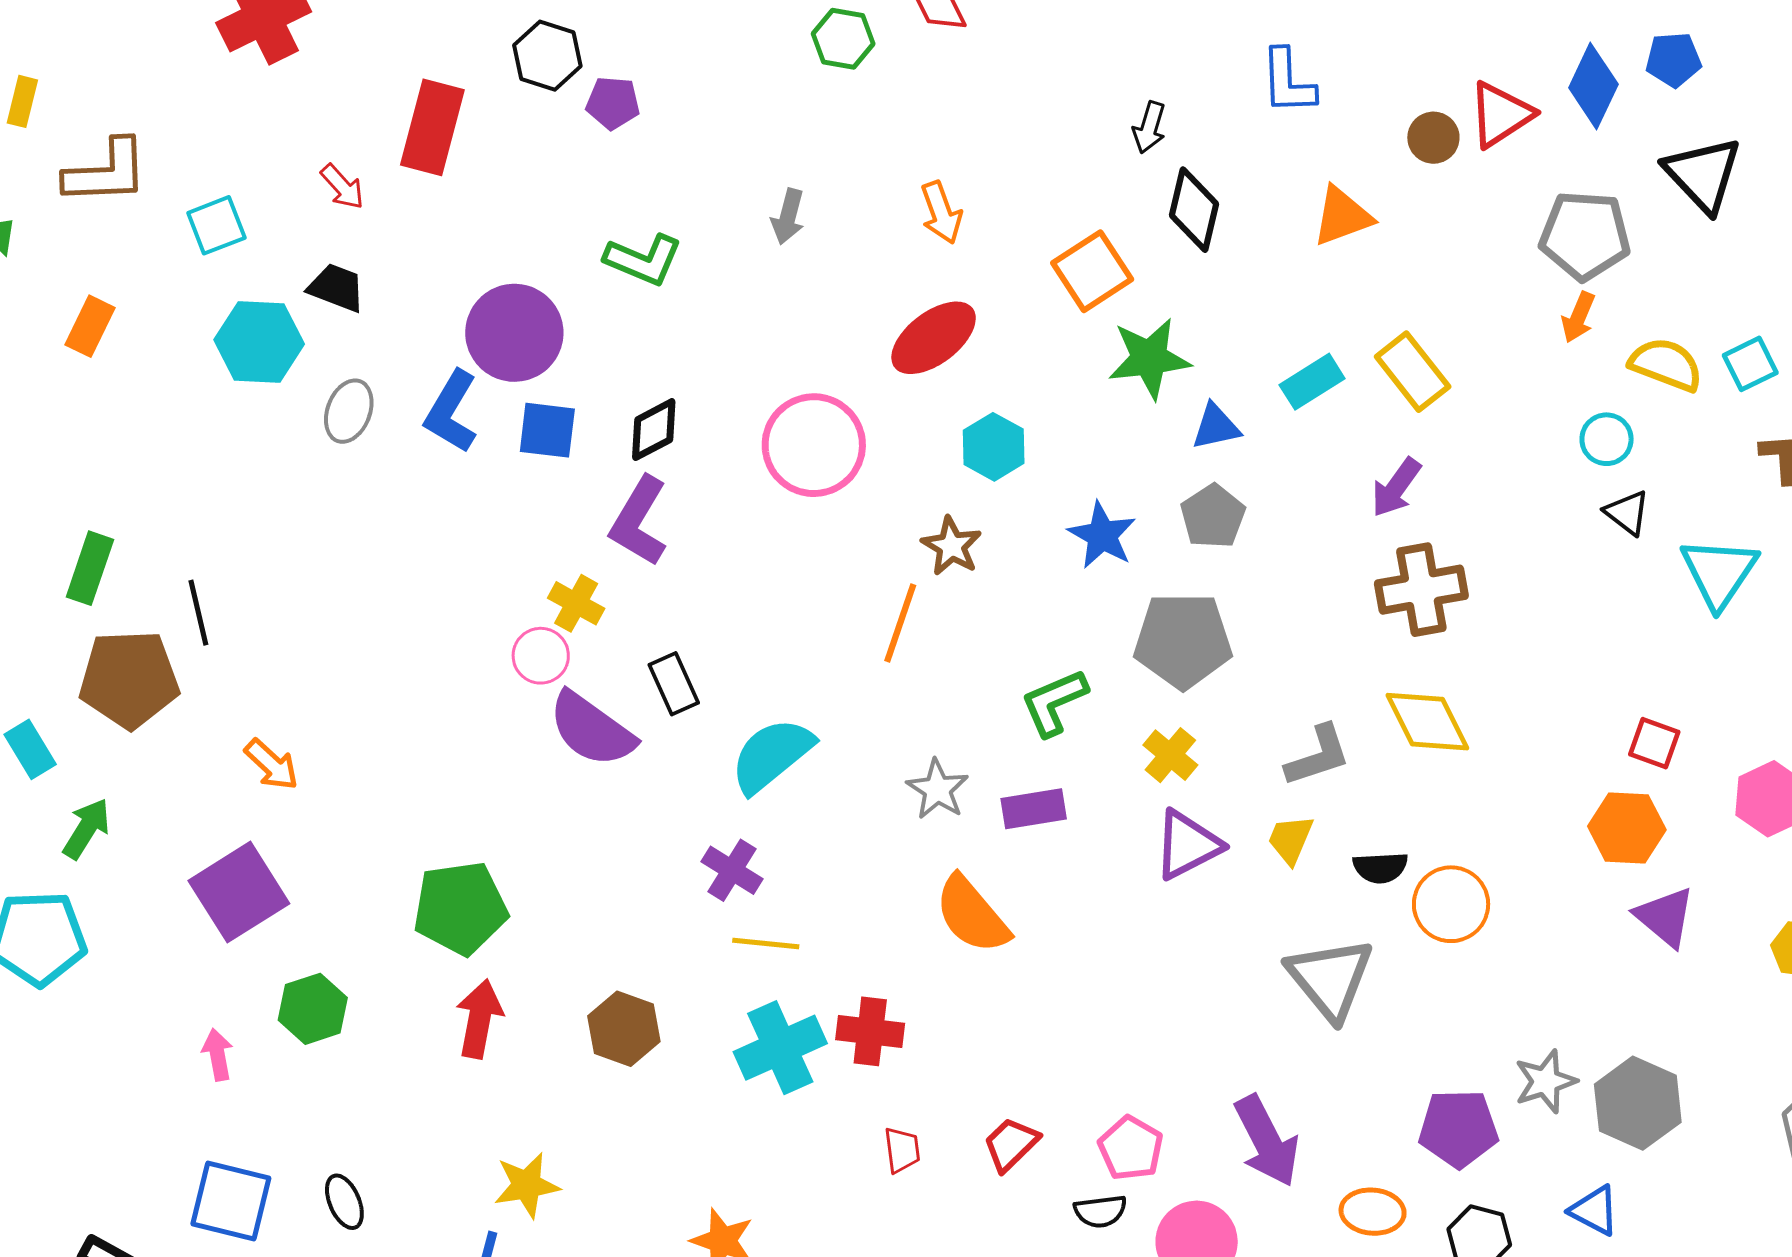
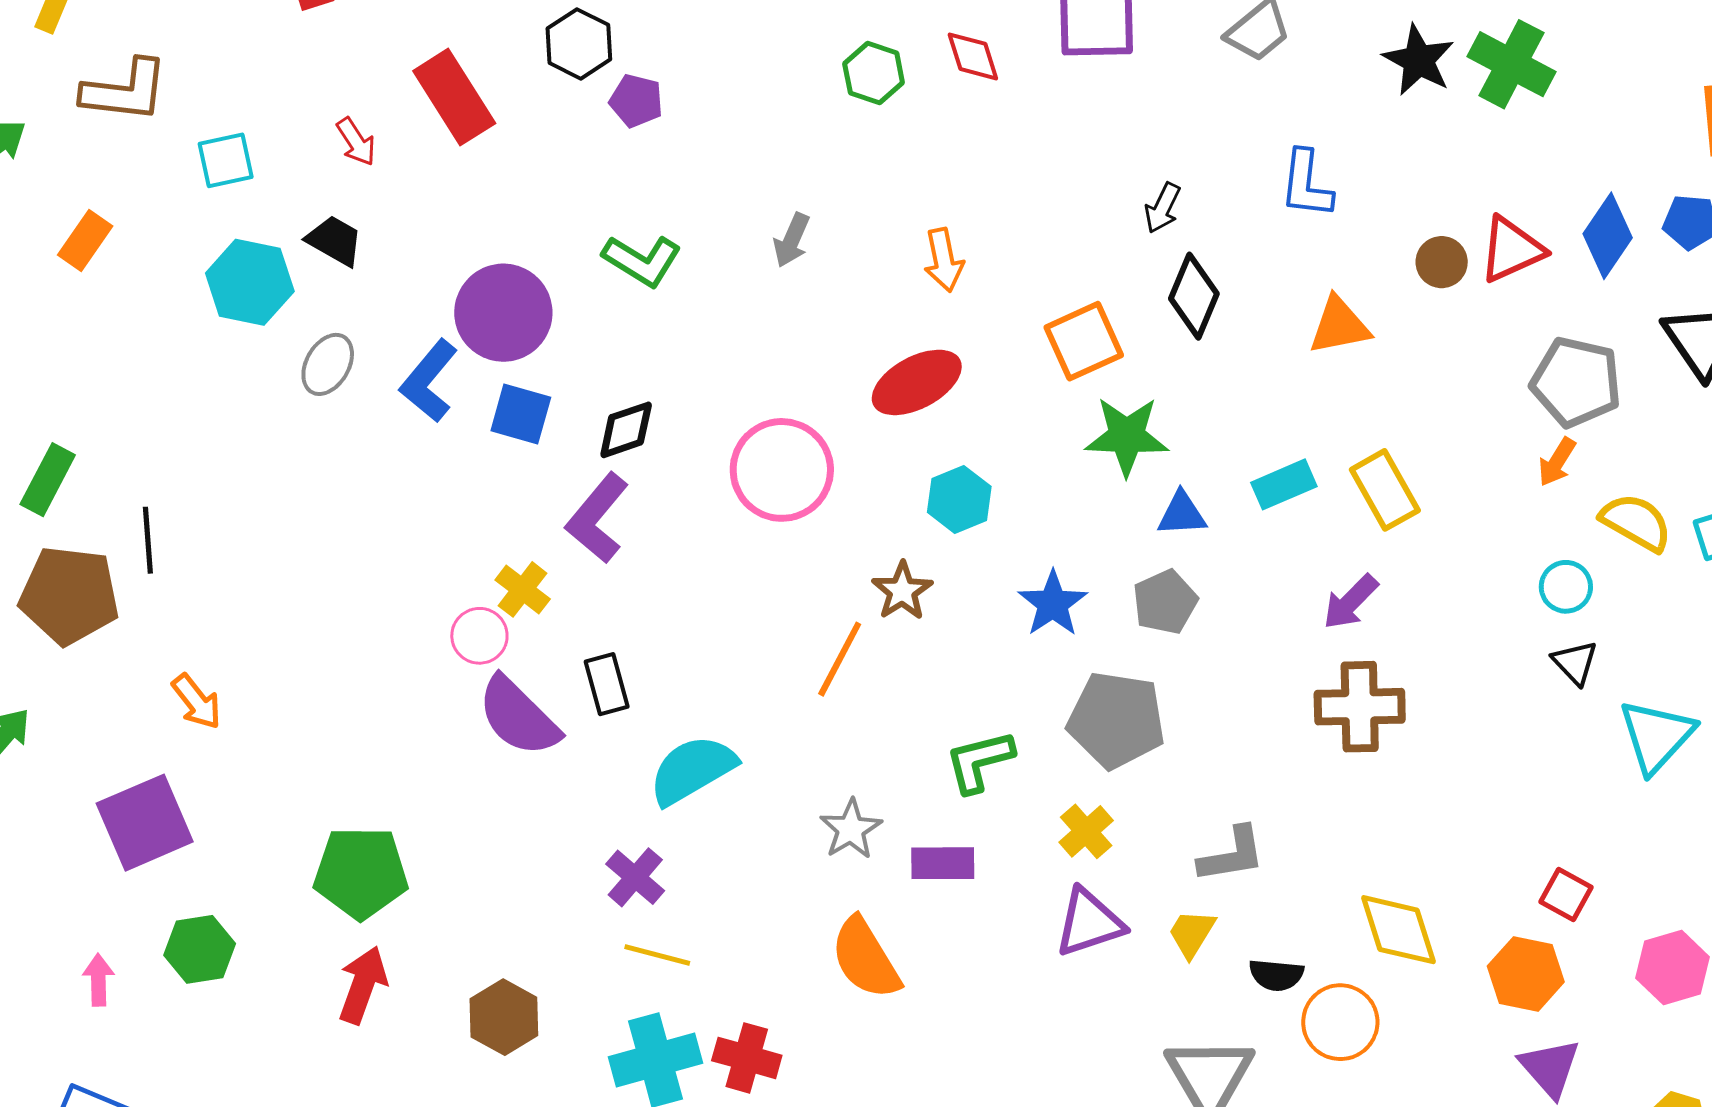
red rectangle: (432, 127) -> (454, 97), turned -56
yellow diamond: (1427, 722) -> (1398, 930), moved

